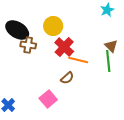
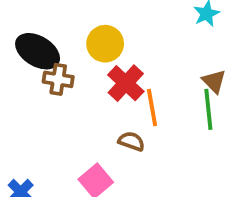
orange line: (78, 60) -> (152, 108), turned 66
brown semicircle: (67, 78) -> (131, 141), turned -120

